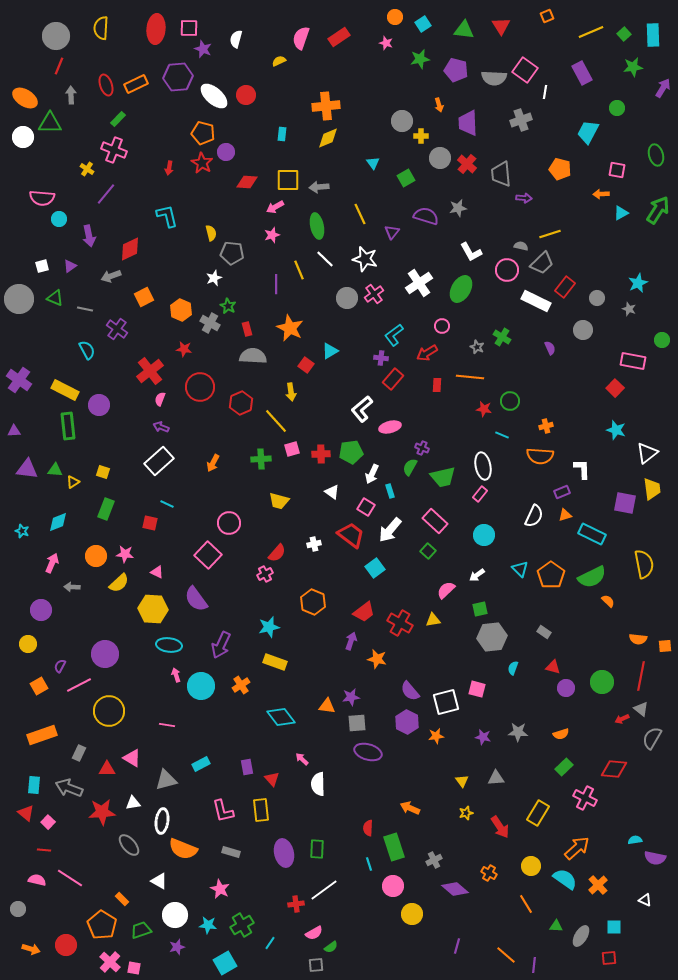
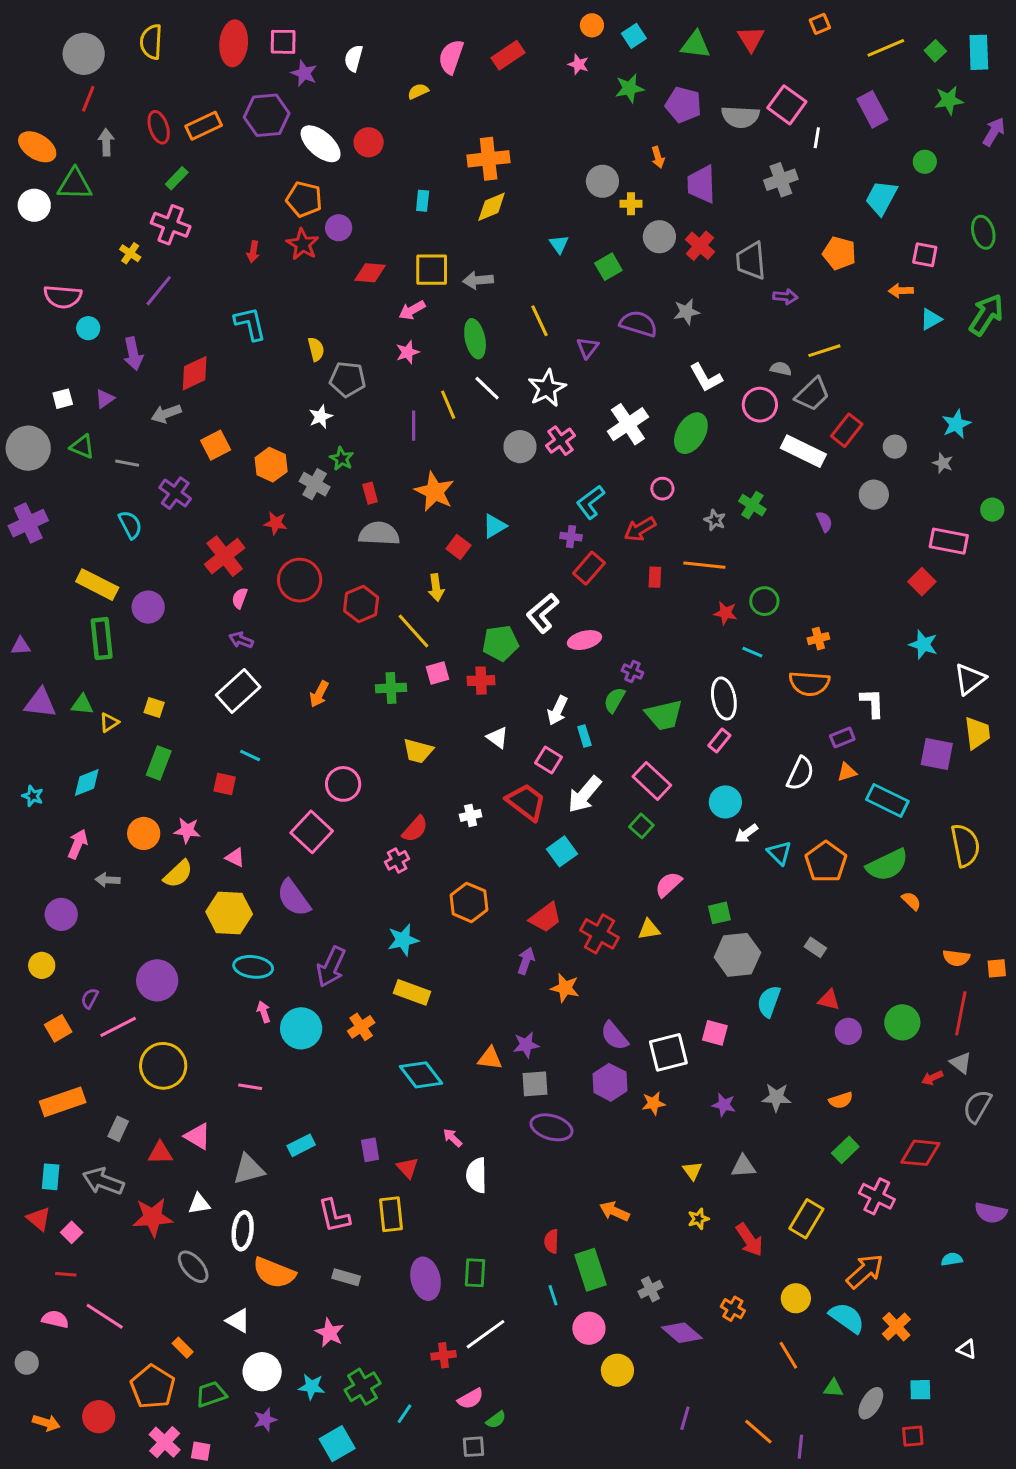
white star: (365, 259) -> (547, 388), turned 30
purple cross: (19, 380) -> (28, 523), moved, turned 30
green pentagon: (351, 452) -> (501, 643), moved
white arrow: (477, 575) -> (746, 833), moved
cyan semicircle: (513, 668) -> (769, 1001), size x1.5
purple semicircle: (655, 858) -> (991, 1213), moved

